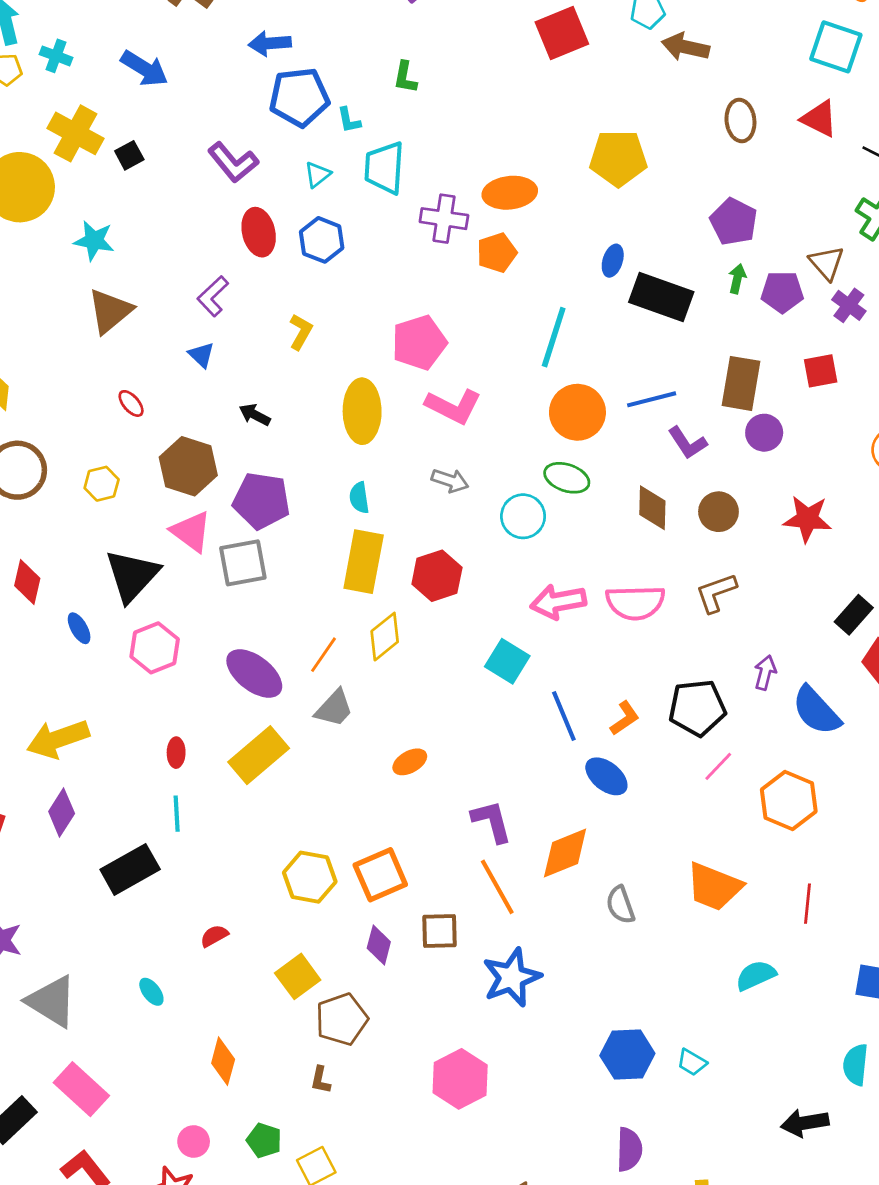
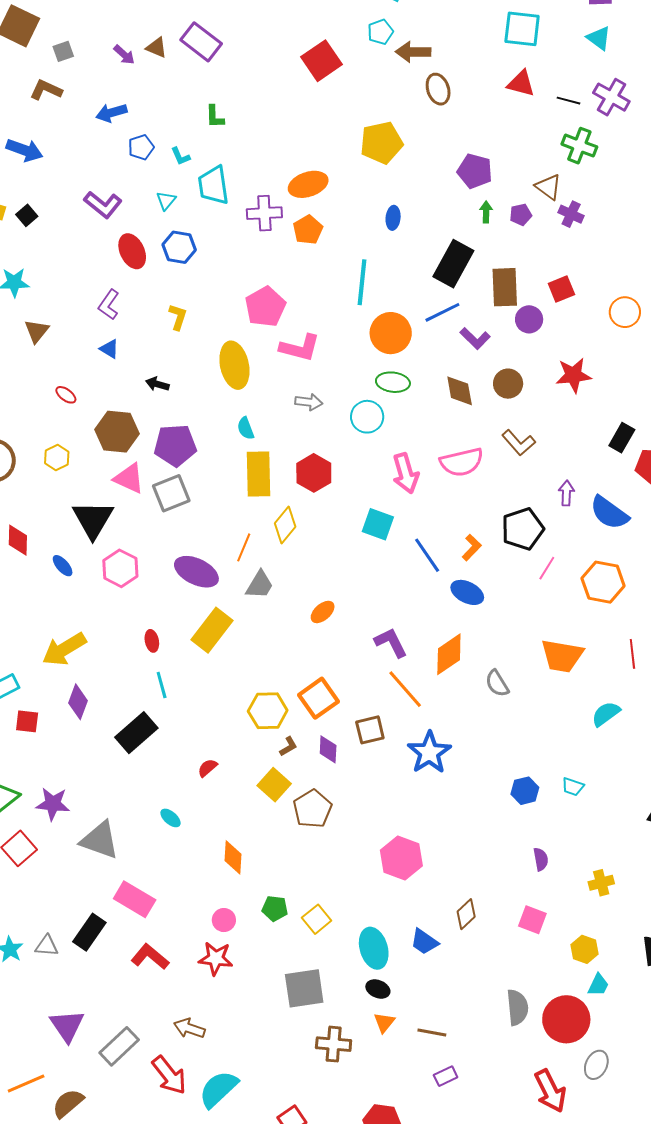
blue pentagon: (299, 97) -> (141, 147), size x0.6
brown ellipse: (740, 121) -> (438, 89), moved
purple pentagon: (782, 292) -> (521, 215), size x0.7
black rectangle: (661, 297) -> (453, 264), moved, turned -69
brown triangle: (110, 311) -> (37, 331), size x0.7
red square: (821, 371) -> (561, 289), moved
brown L-shape: (716, 593) -> (519, 443), turned -100
pink arrow: (558, 602) -> (406, 473), turned -84
blue hexagon: (627, 1054) -> (525, 791), size x0.7
pink hexagon: (460, 1079) -> (401, 858), moved
brown L-shape: (320, 1080) -> (288, 746), moved, turned -120
purple semicircle: (629, 1149) -> (541, 859), size x0.7

